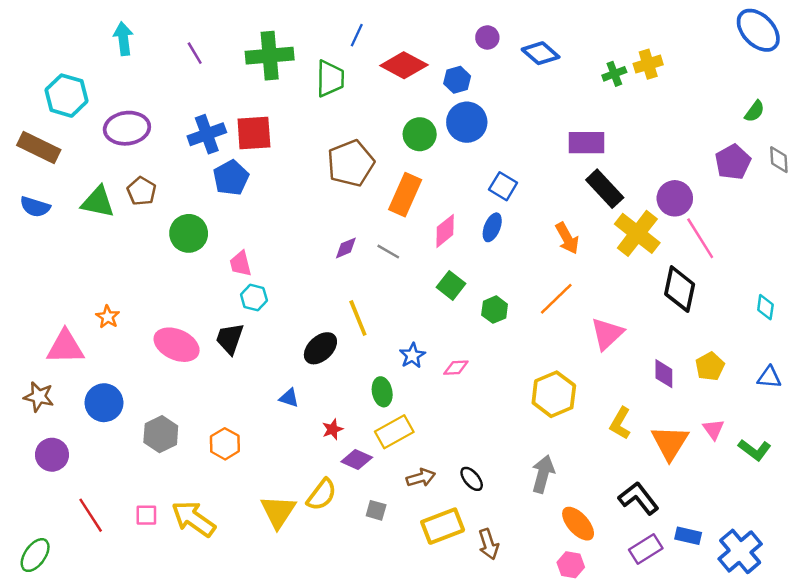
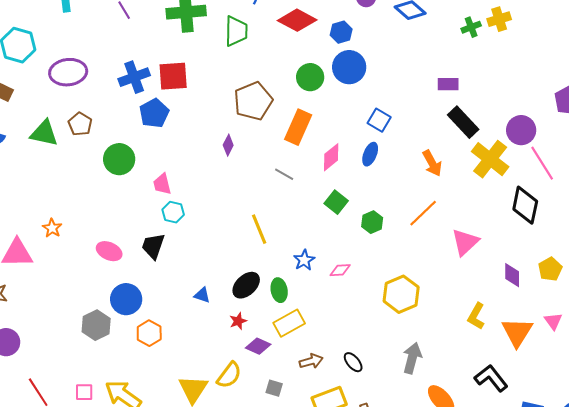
purple rectangle: (587, 143) -> (448, 84), size x0.7
purple diamond: (346, 248) -> (228, 145), moved, turned -40
pink ellipse: (177, 345) -> (109, 251), size x0.7
black ellipse: (320, 348) -> (246, 285), moved
yellow hexagon: (554, 394) -> (401, 294), moved
blue circle: (104, 403) -> (126, 299), moved

